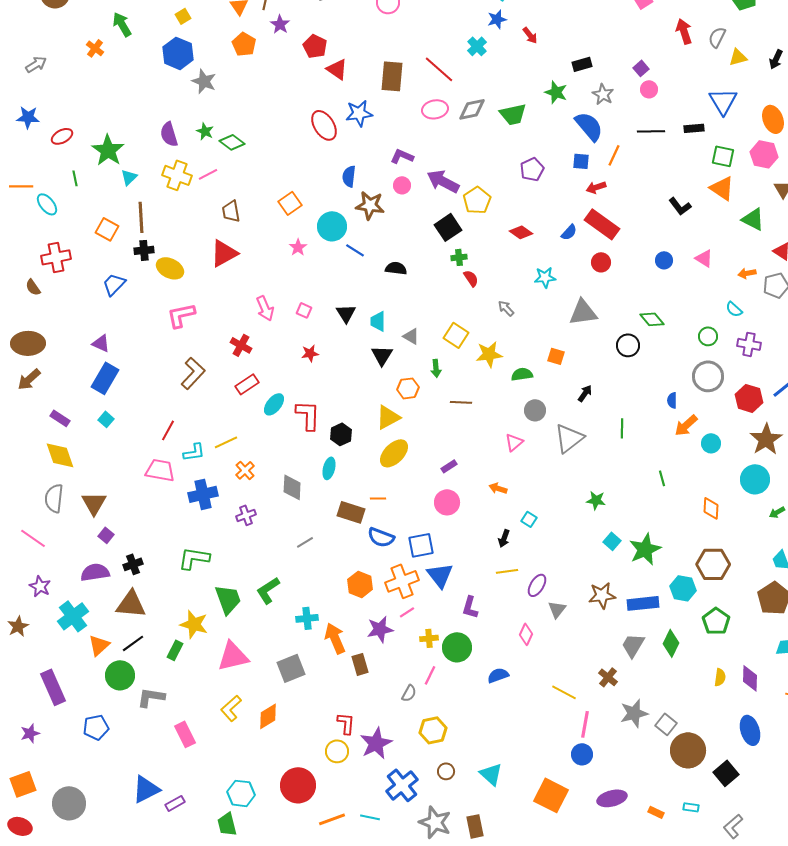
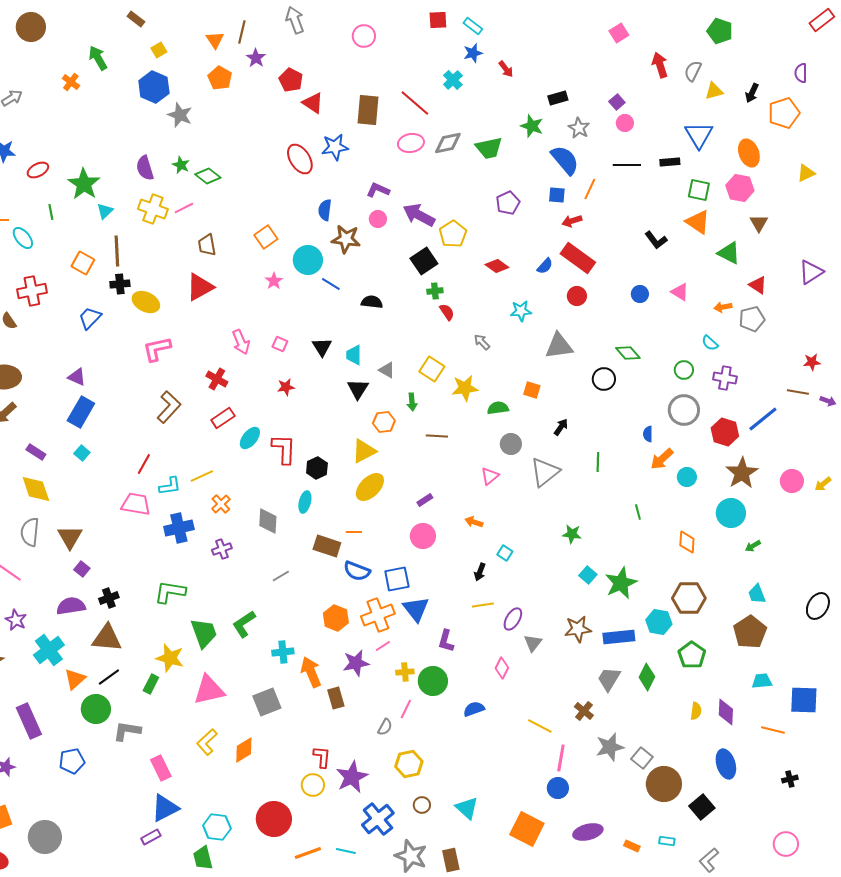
blue triangle: (146, 789) -> (165, 808), moved

